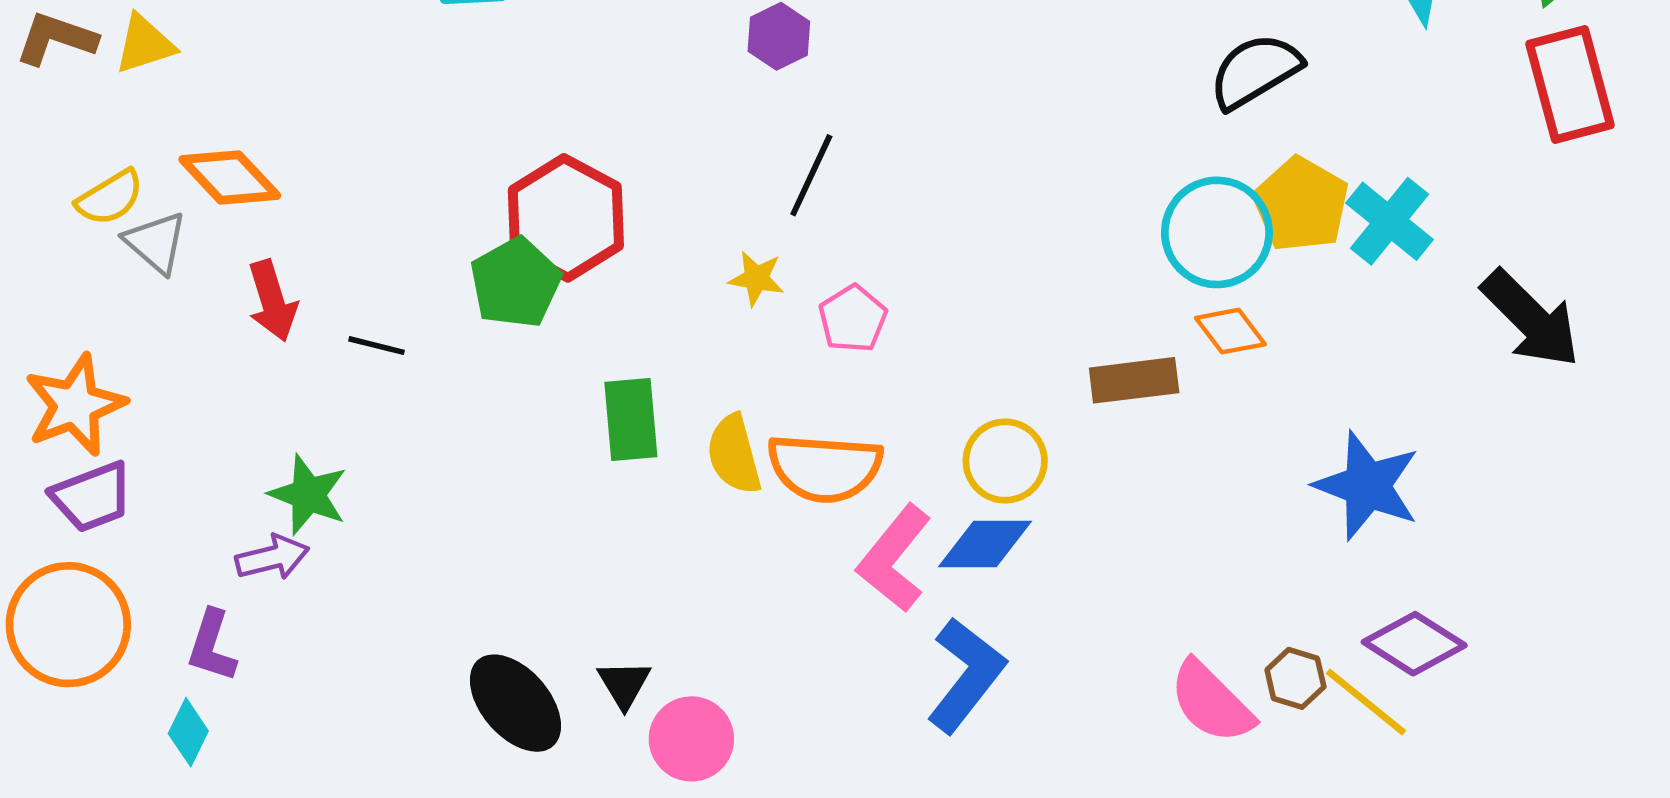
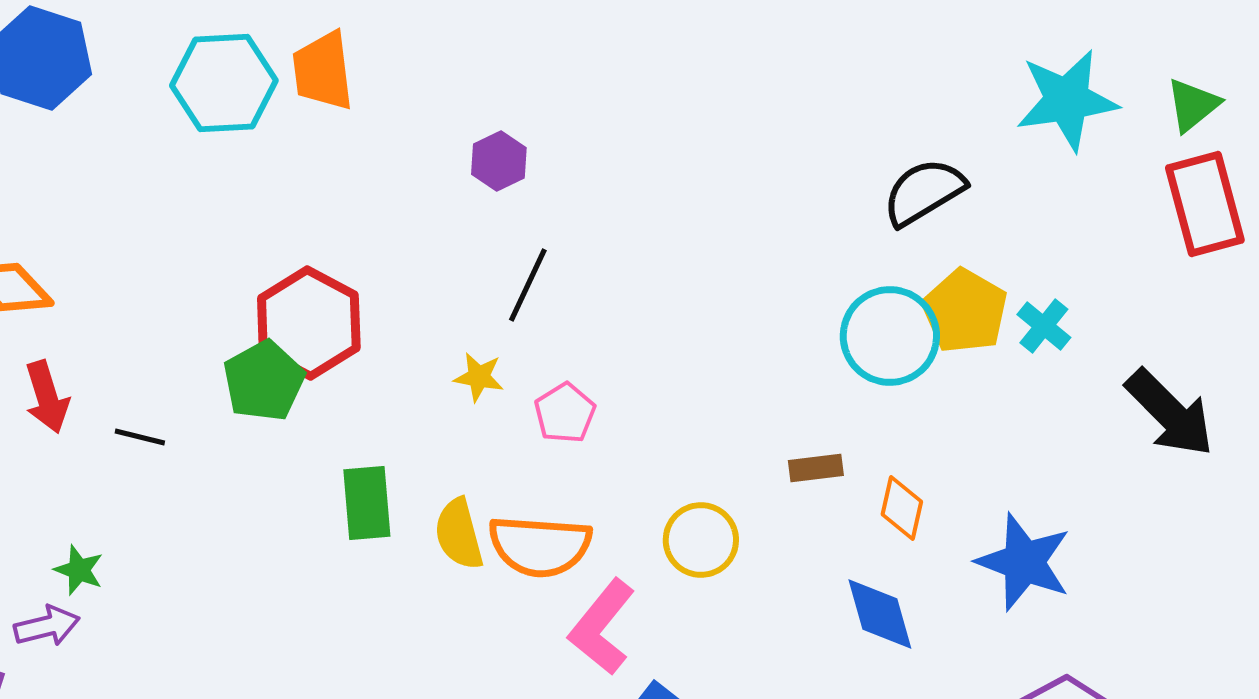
cyan cross: (1390, 221) -> (1044, 326), size x0.7
orange diamond: (1230, 331) -> (902, 508), moved, turned 50
brown rectangle: (1134, 380) -> (816, 468), size x0.7
green star: (308, 495) -> (79, 570), size x0.7
blue diamond: (985, 544) -> (880, 614), moved, turned 74

